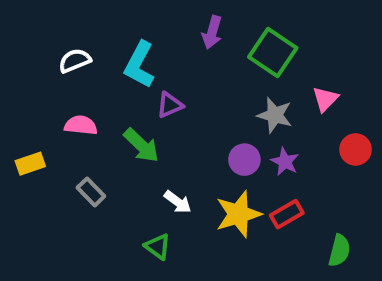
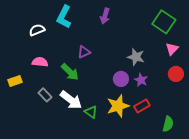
green square: (273, 53) -> (164, 22), moved
cyan L-shape: (139, 65) -> (64, 17), moved
pink triangle: (325, 99) -> (172, 49), moved
white arrow: (178, 202) -> (71, 100), moved, size x1.6
green triangle: (158, 246) -> (91, 112), moved

